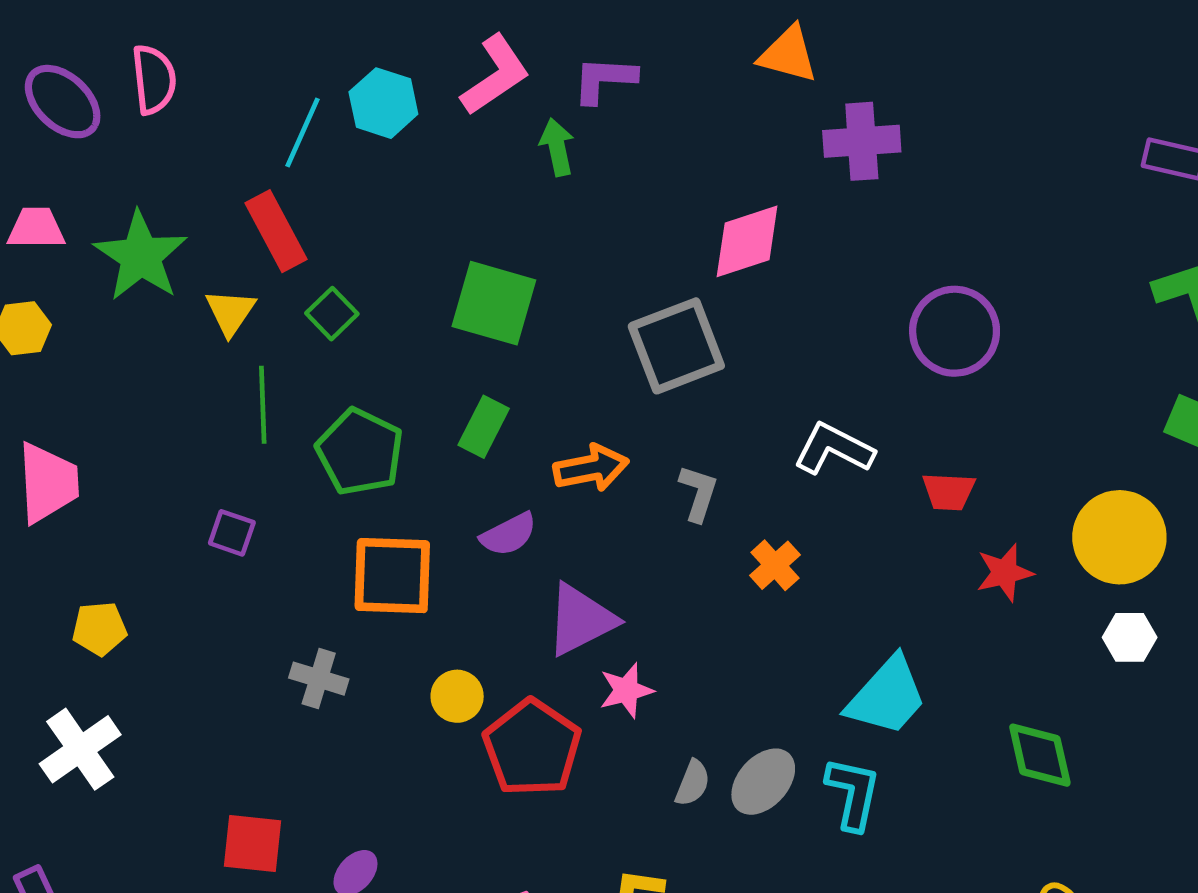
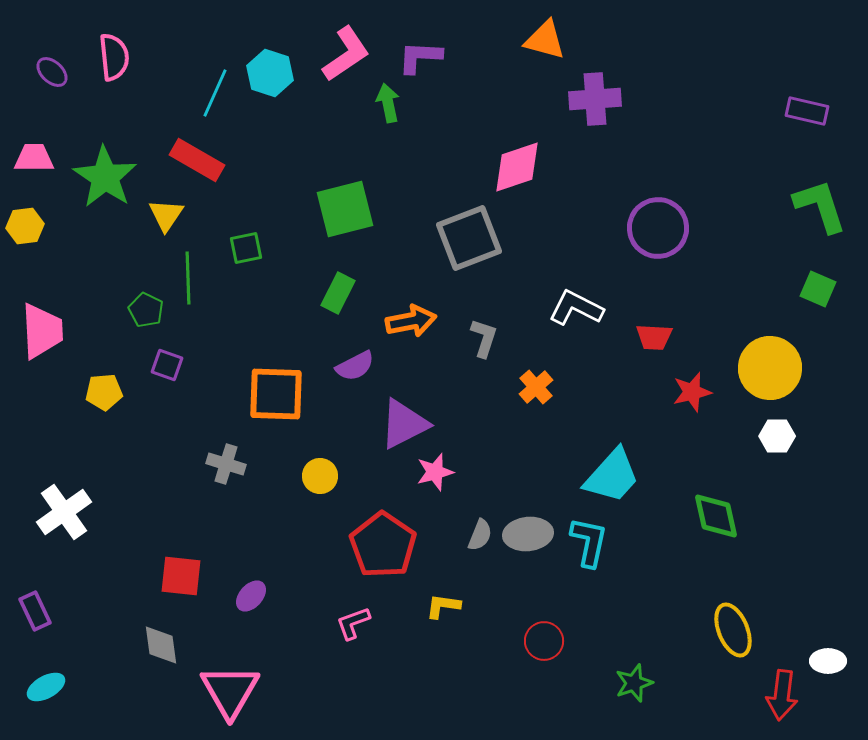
purple ellipse: (63, 102) -> (52, 72), size x0.6
red rectangle: (276, 231) -> (197, 160), turned -32
green square: (494, 303) -> (345, 209), turned -30
green square: (332, 314) -> (246, 248), moved, turned 32
green pentagon: (360, 452) -> (146, 310), moved, size x0.6
yellow pentagon: (99, 629) -> (104, 392), moved
red pentagon: (532, 748) -> (383, 545), moved
gray ellipse: (763, 782) -> (528, 534), turned 42

